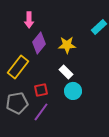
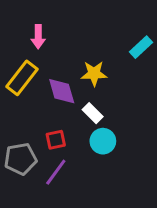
purple diamond: (39, 43) -> (62, 91), moved, turned -55
yellow rectangle: (18, 67) -> (22, 78), moved

